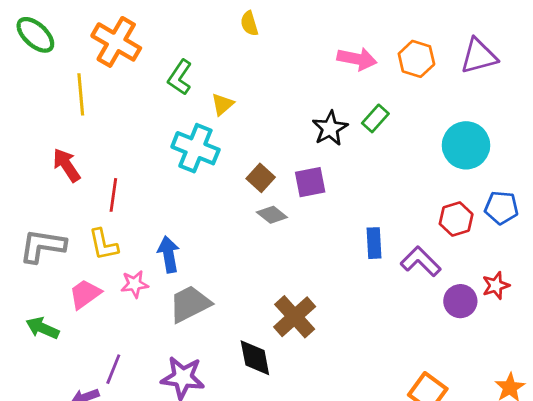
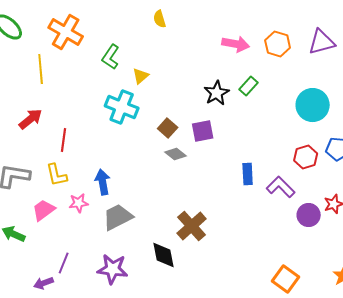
red arrow: (67, 165) -> (31, 119), turned 85

